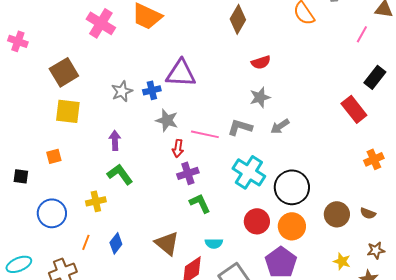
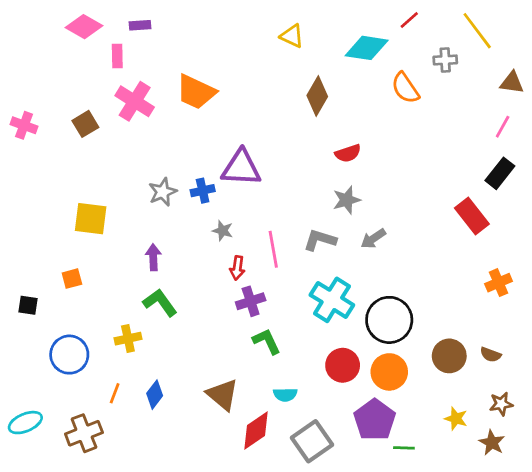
pink line: (362, 34) -> (503, 127), moved
brown square: (64, 72) -> (85, 124), moved, size x0.7
gray star: (167, 120) -> (223, 231), size x0.7
pink line: (205, 134) -> (273, 249), turned 68

